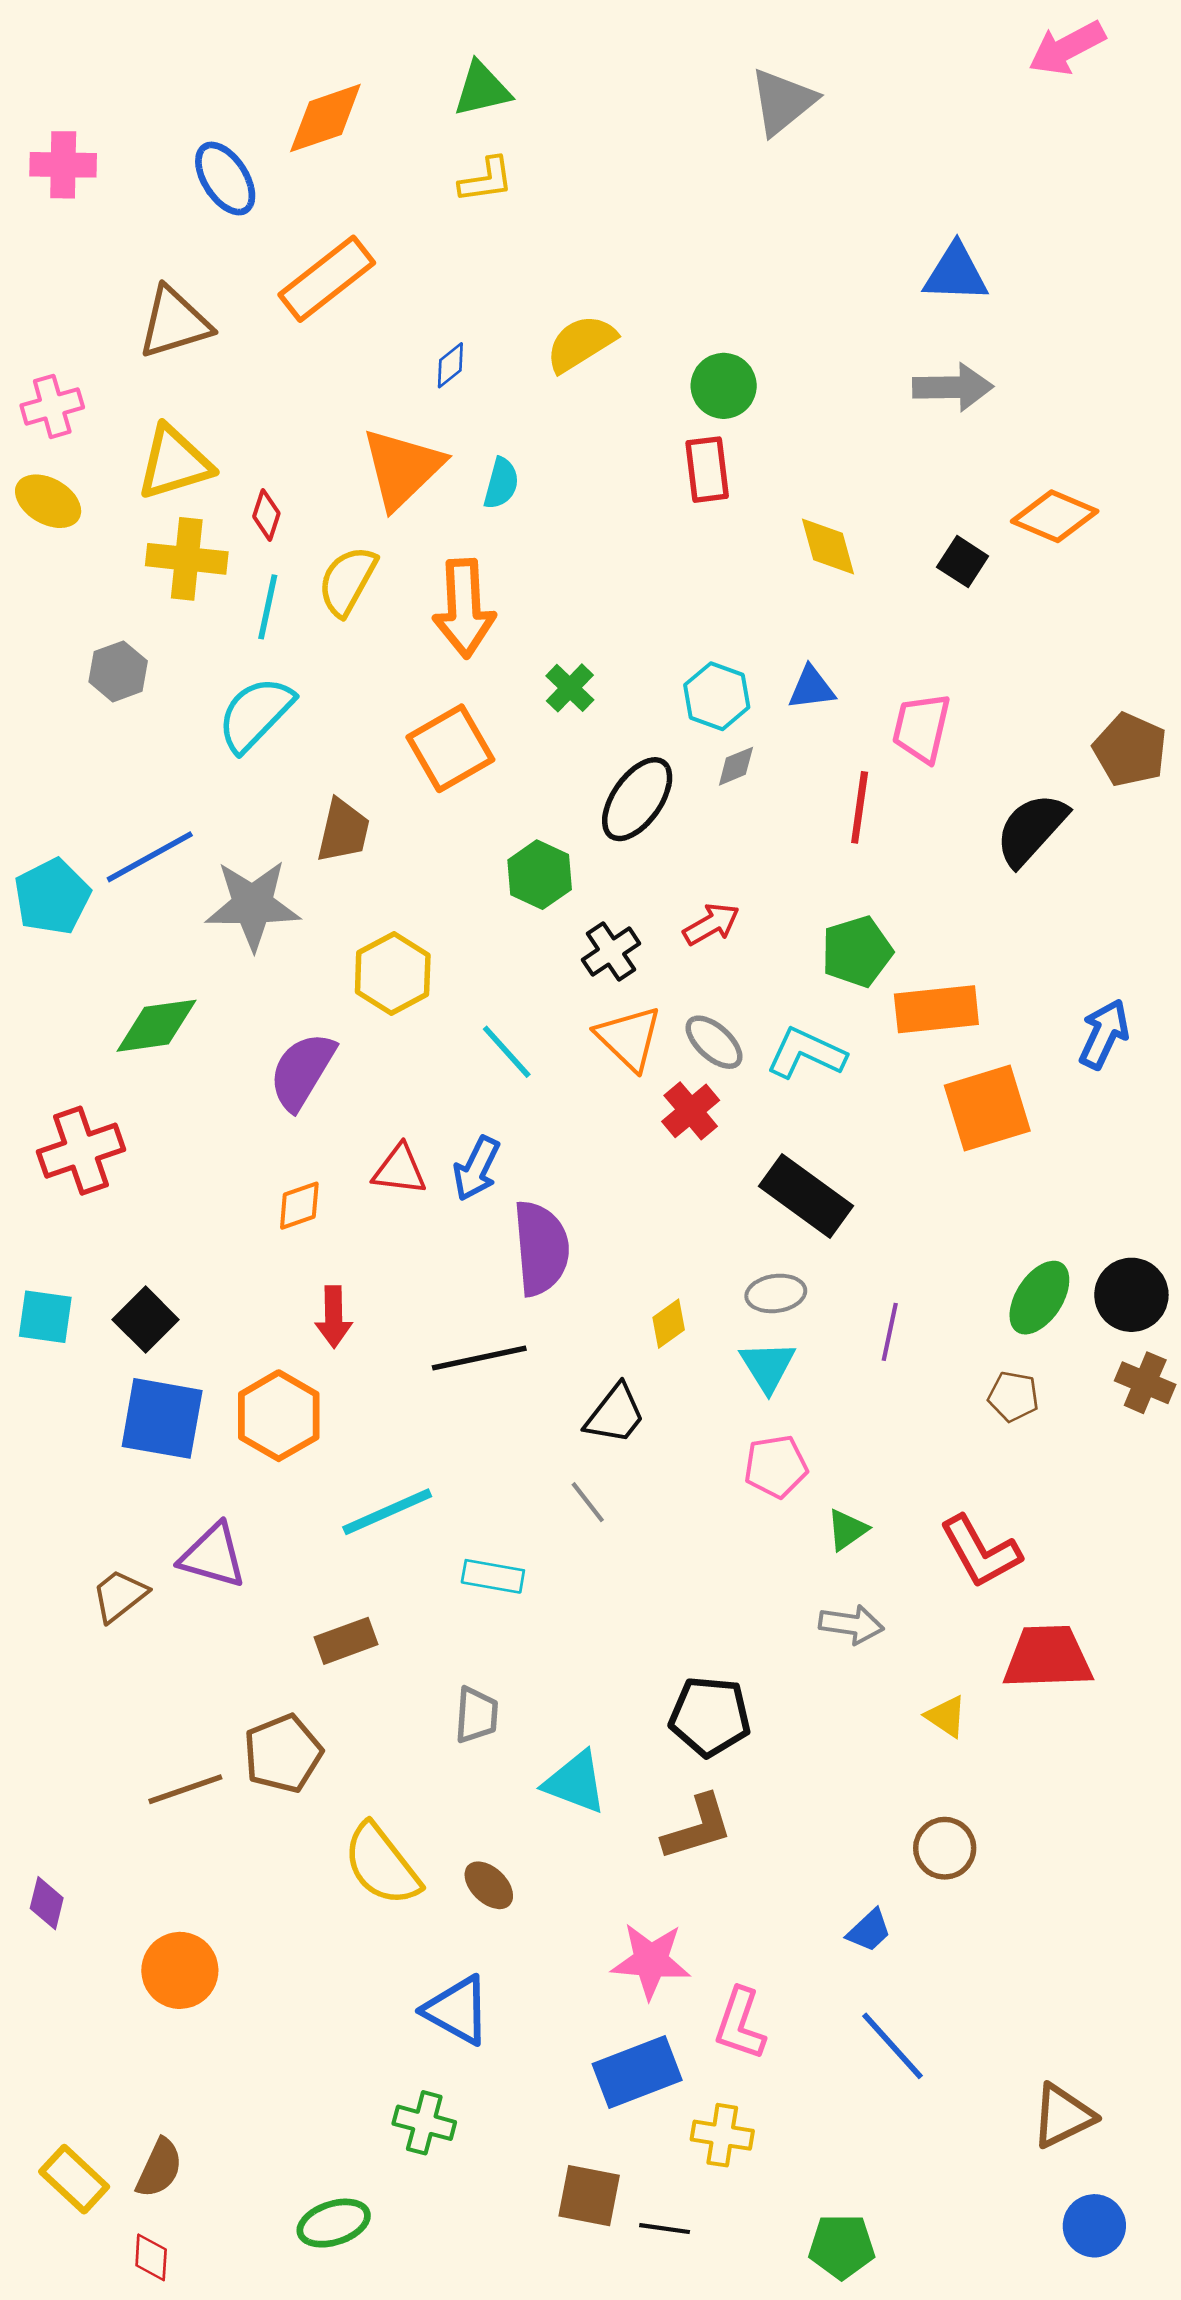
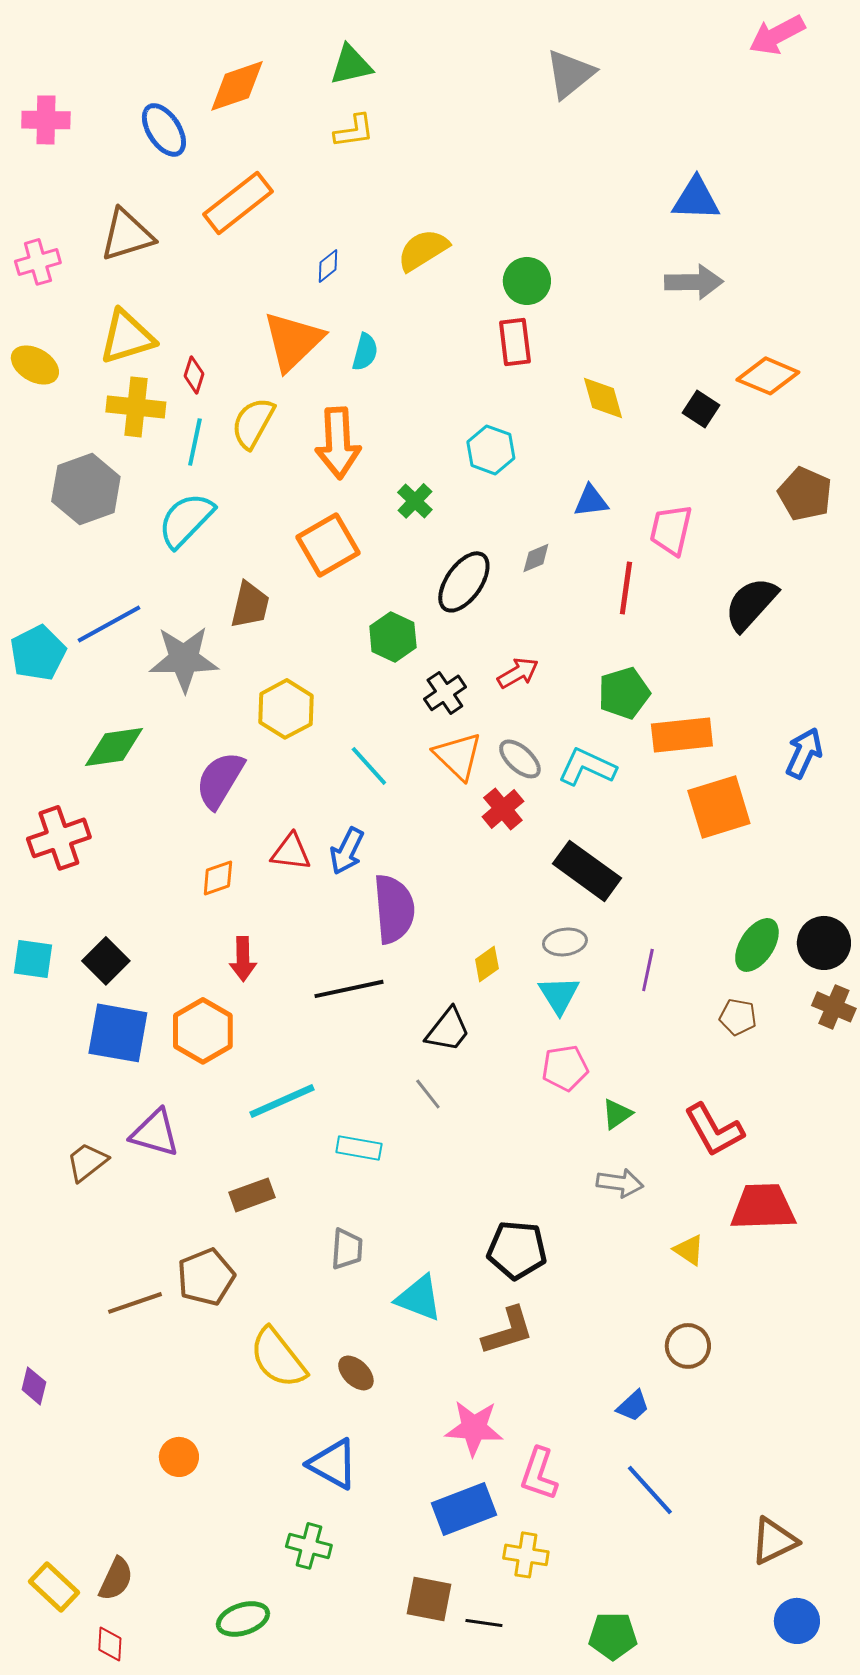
pink cross: (52, 406) -> (38, 262), moved
gray hexagon: (118, 671) -> (86, 489), size x1.6
cyan hexagon: (717, 696) -> (491, 450), moved
brown pentagon: (1130, 750) -> (805, 494), moved
orange circle: (180, 1970) -> (179, 1457), moved, size x0.7

